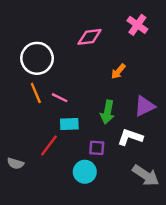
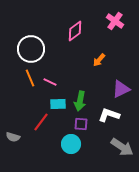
pink diamond: (90, 37) -> (75, 31), turned -30
green arrow: (107, 112) -> (80, 101), moved

